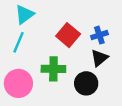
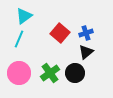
green cross: (53, 69) -> (50, 73), moved, turned -36

